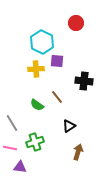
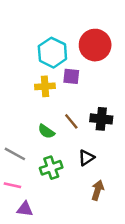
red circle: (76, 23) -> (95, 45), moved, size x1.6
black cross: (84, 81) -> (101, 119), moved
gray line: (12, 123) -> (15, 154), turned -30
green cross: (35, 142) -> (51, 168), moved

